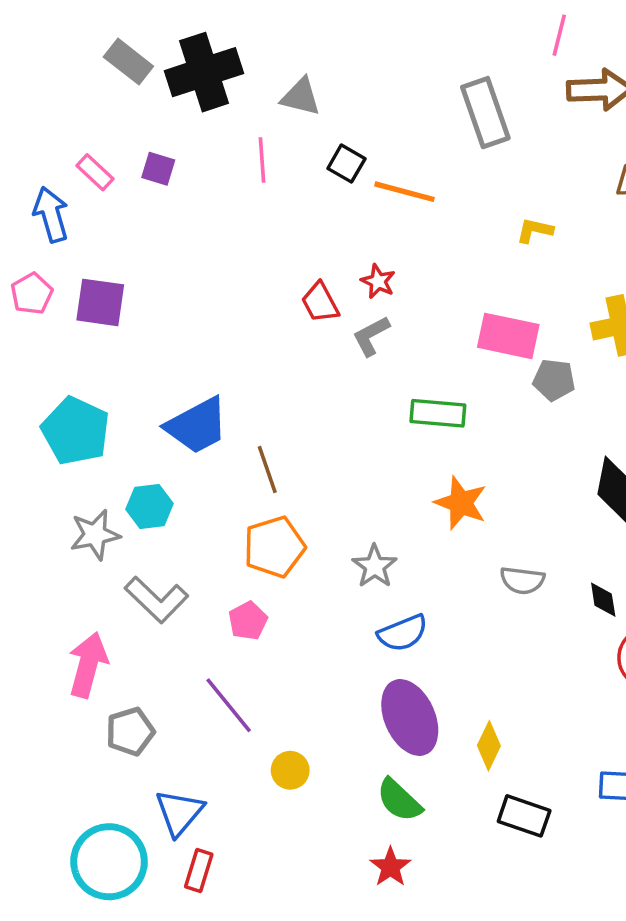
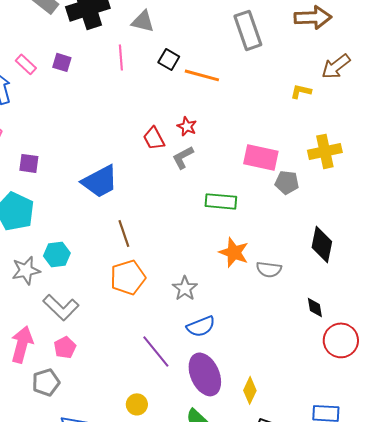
yellow L-shape: (535, 230) -> (301, 91), moved
purple square: (100, 302) -> (29, 163), moved, size x0.7
blue trapezoid: (197, 426) -> (100, 181), moved
gray semicircle: (522, 580) -> (269, 269), moved
pink pentagon: (248, 621) -> (65, 347), moved
purple line: (229, 705) -> (156, 351), moved

